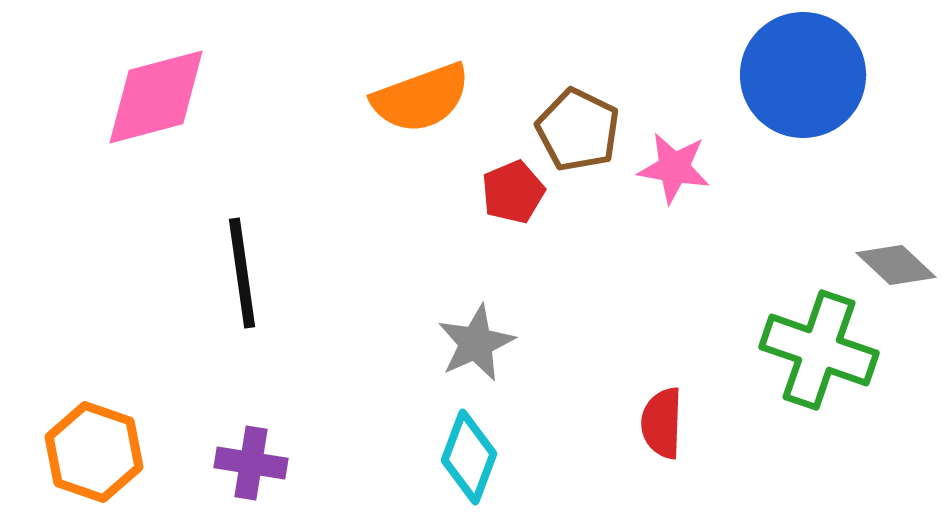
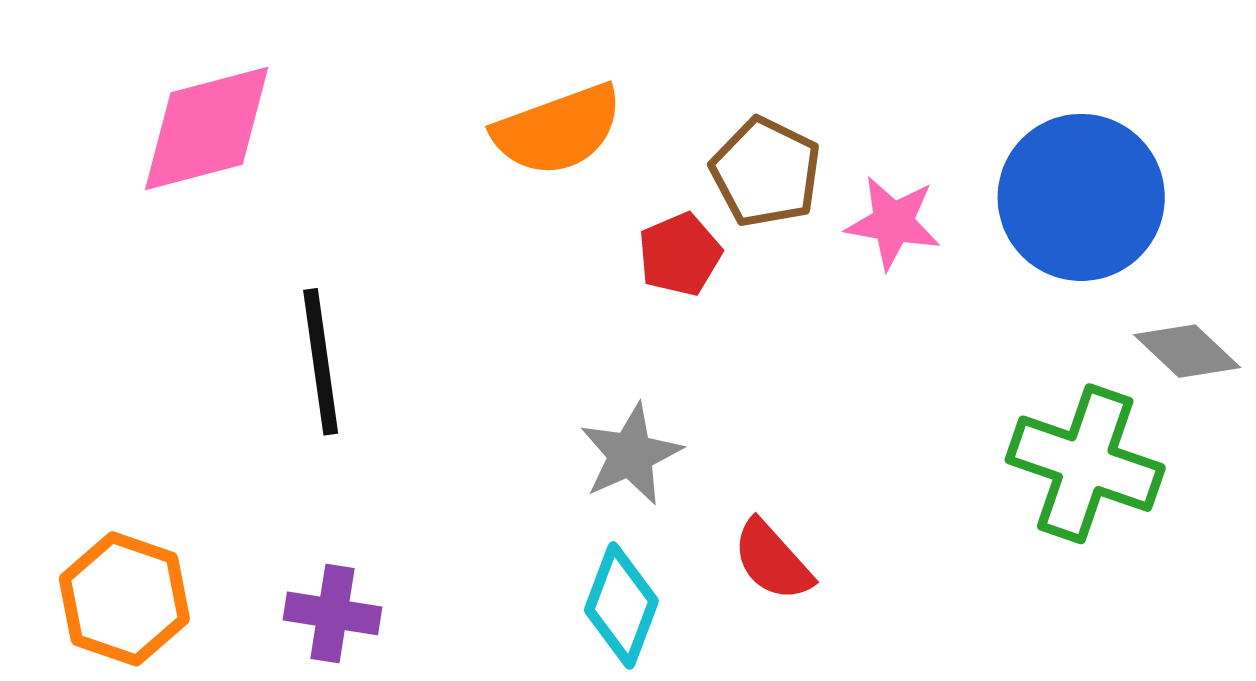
blue circle: (803, 75) -> (1081, 197), moved
red semicircle: (662, 423) -> (772, 560), moved, turned -44

